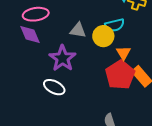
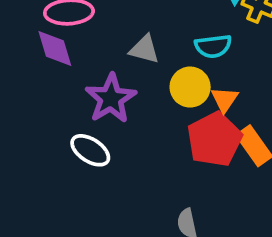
yellow circle: (103, 36) -> (190, 87), moved

